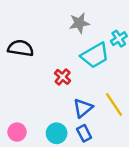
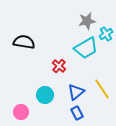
gray star: (79, 23) -> (87, 21), moved
cyan circle: (57, 133) -> (45, 95), moved

